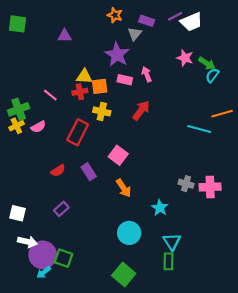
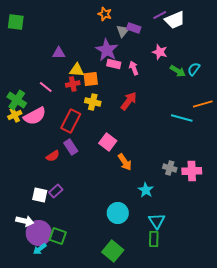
purple rectangle: (147, 21) -> (134, 28), moved
purple triangle: (65, 36) -> (59, 53), moved
pink star: (185, 58) -> (160, 52), moved
green arrow: (207, 63) -> (178, 71), moved
pink rectangle: (125, 80) -> (114, 64), moved
green cross: (19, 109) -> (17, 100), turned -36
pink semicircle: (38, 127) -> (35, 116), size x1.6
purple rectangle: (89, 172) -> (71, 147), moved
orange arrow: (124, 188) -> (125, 162), moved
white square: (18, 213) -> (40, 195), moved

